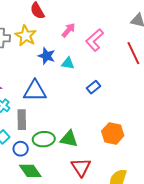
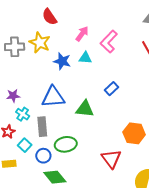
cyan triangle: (68, 63) -> (85, 58), moved
green triangle: (69, 139) -> (85, 109), moved
red triangle: (81, 167) -> (111, 159), moved

